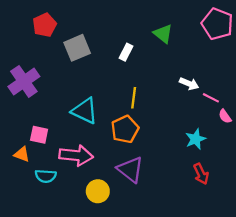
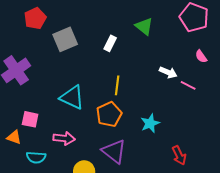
pink semicircle: (225, 116) -> (201, 56), moved
cyan star: (196, 139) -> (150, 123), moved
pink arrow: (76, 155) -> (64, 138), size x0.7

